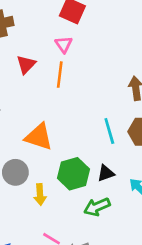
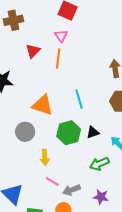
cyan line: (109, 131) -> (79, 99), moved
yellow arrow: (40, 195) -> (45, 157), moved
green arrow: (97, 207) -> (99, 164), moved

